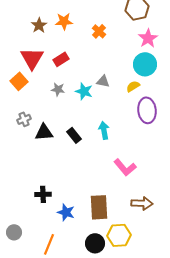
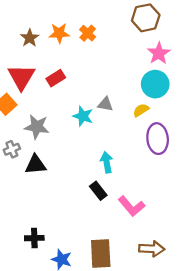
orange cross: (99, 31) -> (88, 33), moved
gray star: (58, 89) -> (37, 127), moved, size x1.5
black rectangle: (74, 135) -> (98, 191), moved

